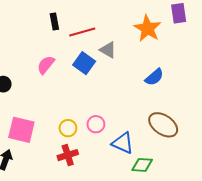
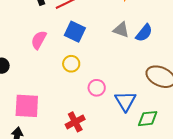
gray triangle: (108, 50) -> (121, 30), moved
yellow circle: (68, 128) -> (71, 64), moved
blue triangle: (123, 143) -> (125, 101), turned 45

